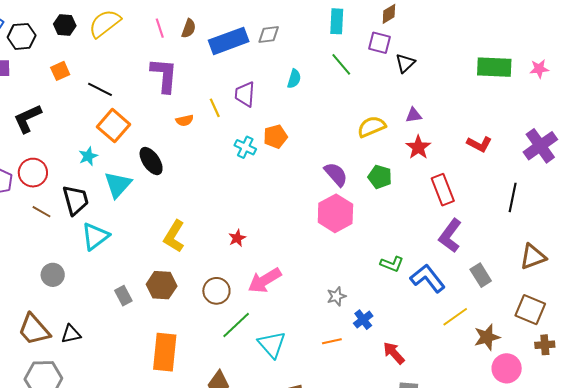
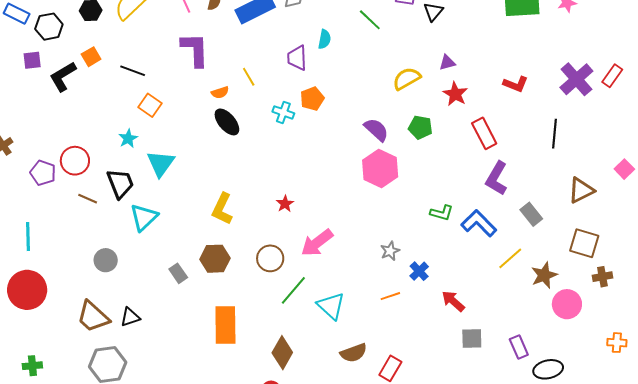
purple trapezoid: (245, 94) -> (297, 58), moved
black L-shape: (28, 118) -> (63, 76), moved
orange square: (114, 126) -> (150, 105), size x0.7
black ellipse: (151, 161) -> (227, 122), moved

